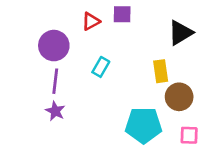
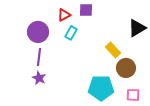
black triangle: (181, 33) -> (137, 28), moved
cyan rectangle: (101, 67) -> (71, 33), moved
yellow rectangle: (161, 71) -> (113, 50), turned -35

